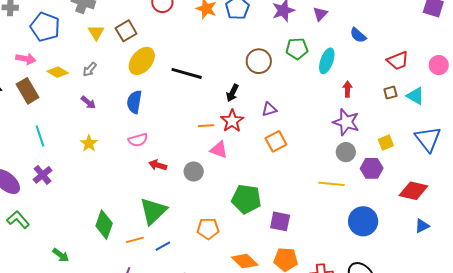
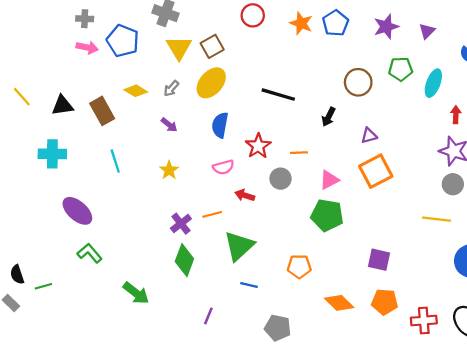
yellow triangle: (96, 32) -> (179, 48), size x1.4
pink arrow: (26, 59) -> (87, 48), moved
yellow ellipse: (142, 61) -> (211, 83), moved
red star: (232, 121) -> (258, 146), moved
orange square: (276, 141) -> (376, 171), size x1.4
pink triangle: (219, 150) -> (329, 180), moved, turned -48
gray circle: (194, 171) -> (281, 179), moved
purple cross: (43, 175) -> (181, 224), moved
green pentagon: (246, 199) -> (327, 215), moved
orange line: (135, 240) -> (212, 214), moved
blue line: (163, 246) -> (249, 285), turned 42
green arrow: (61, 255) -> (136, 293), size x1.4

